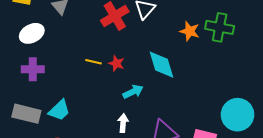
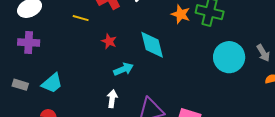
yellow line: (94, 62) -> (81, 18), moved
gray rectangle: (26, 114) -> (20, 85), size x0.6
cyan circle: (238, 115) -> (229, 57), moved

